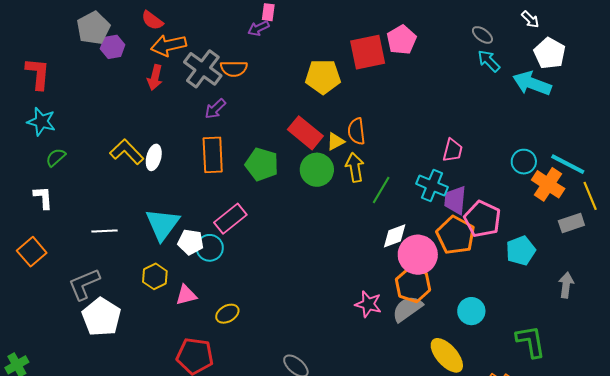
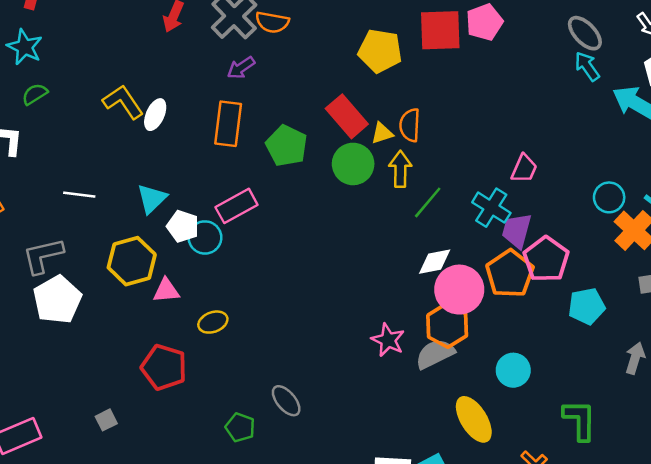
gray ellipse: (482, 35) -> (585, 33), size x1.4
cyan triangle: (162, 224) -> (152, 199), size x0.7
yellow hexagon: (155, 276) -> (132, 261), size x1.5

